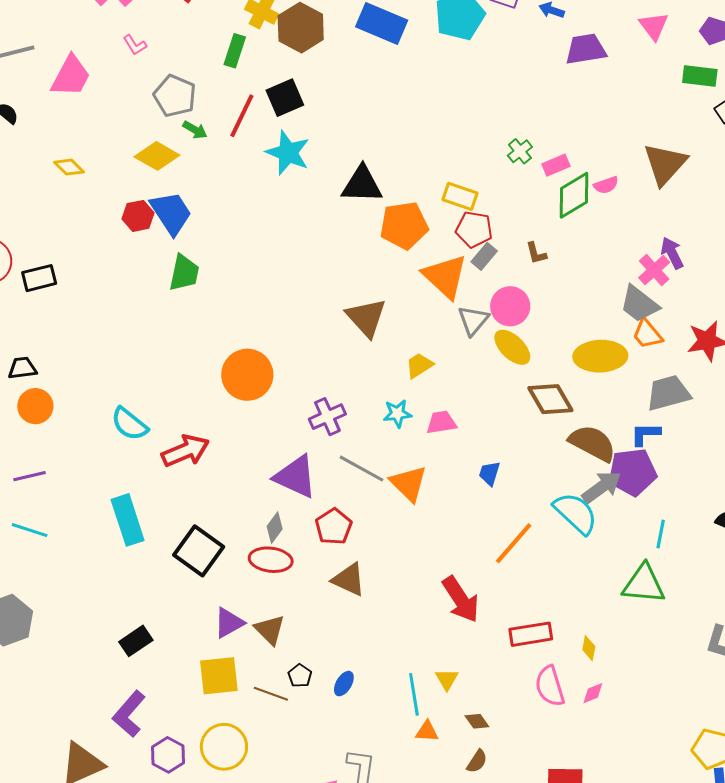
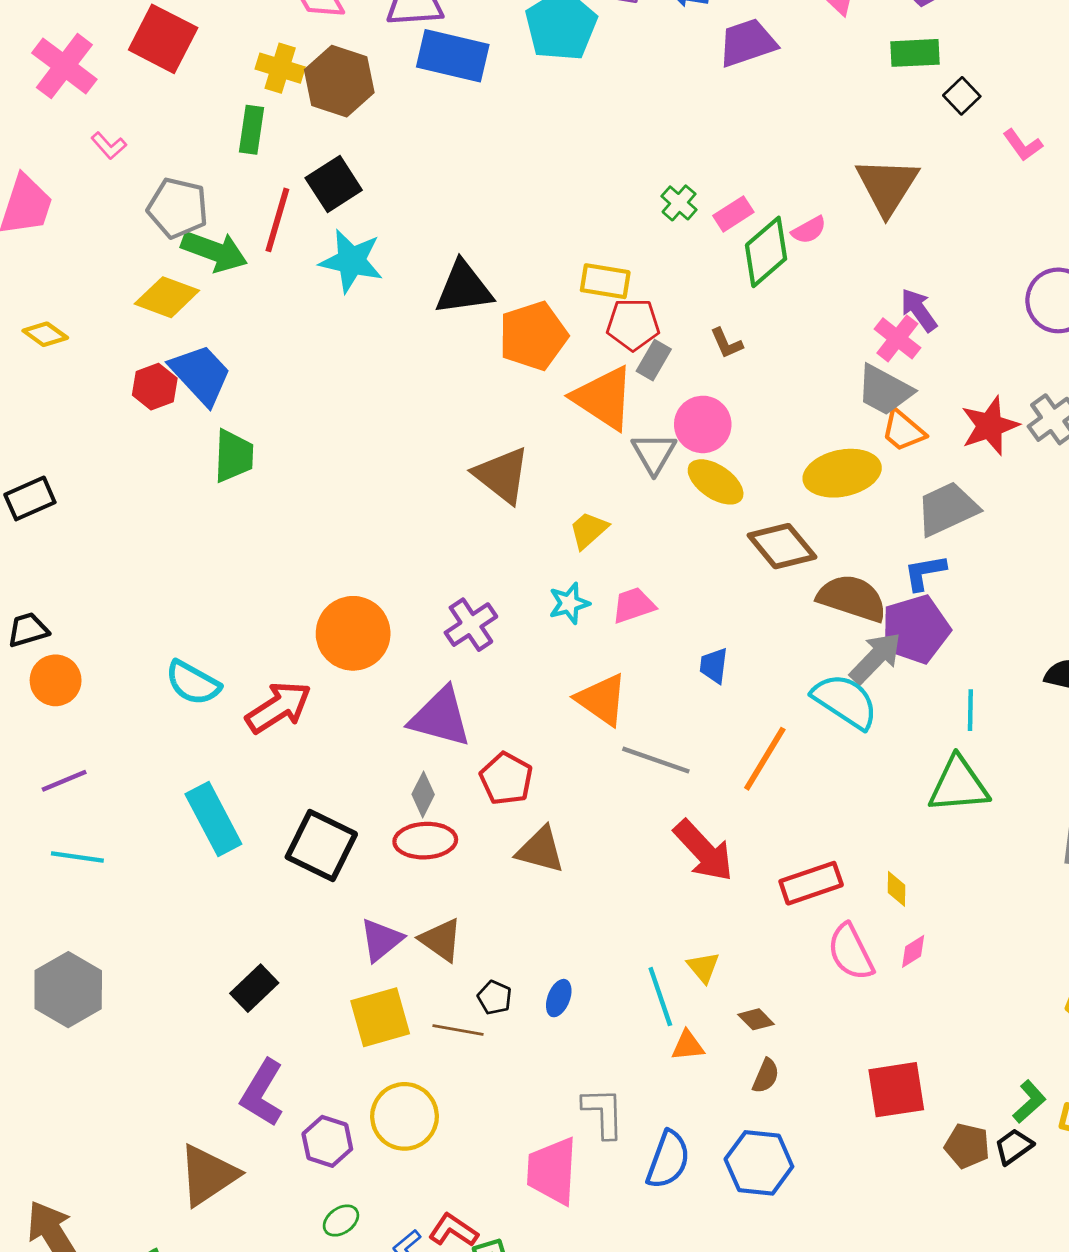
green arrow: (195, 130) -> (214, 251), size x1.8
orange circle: (247, 375) -> (353, 633), moved
gray line: (361, 469) -> (656, 760), moved

